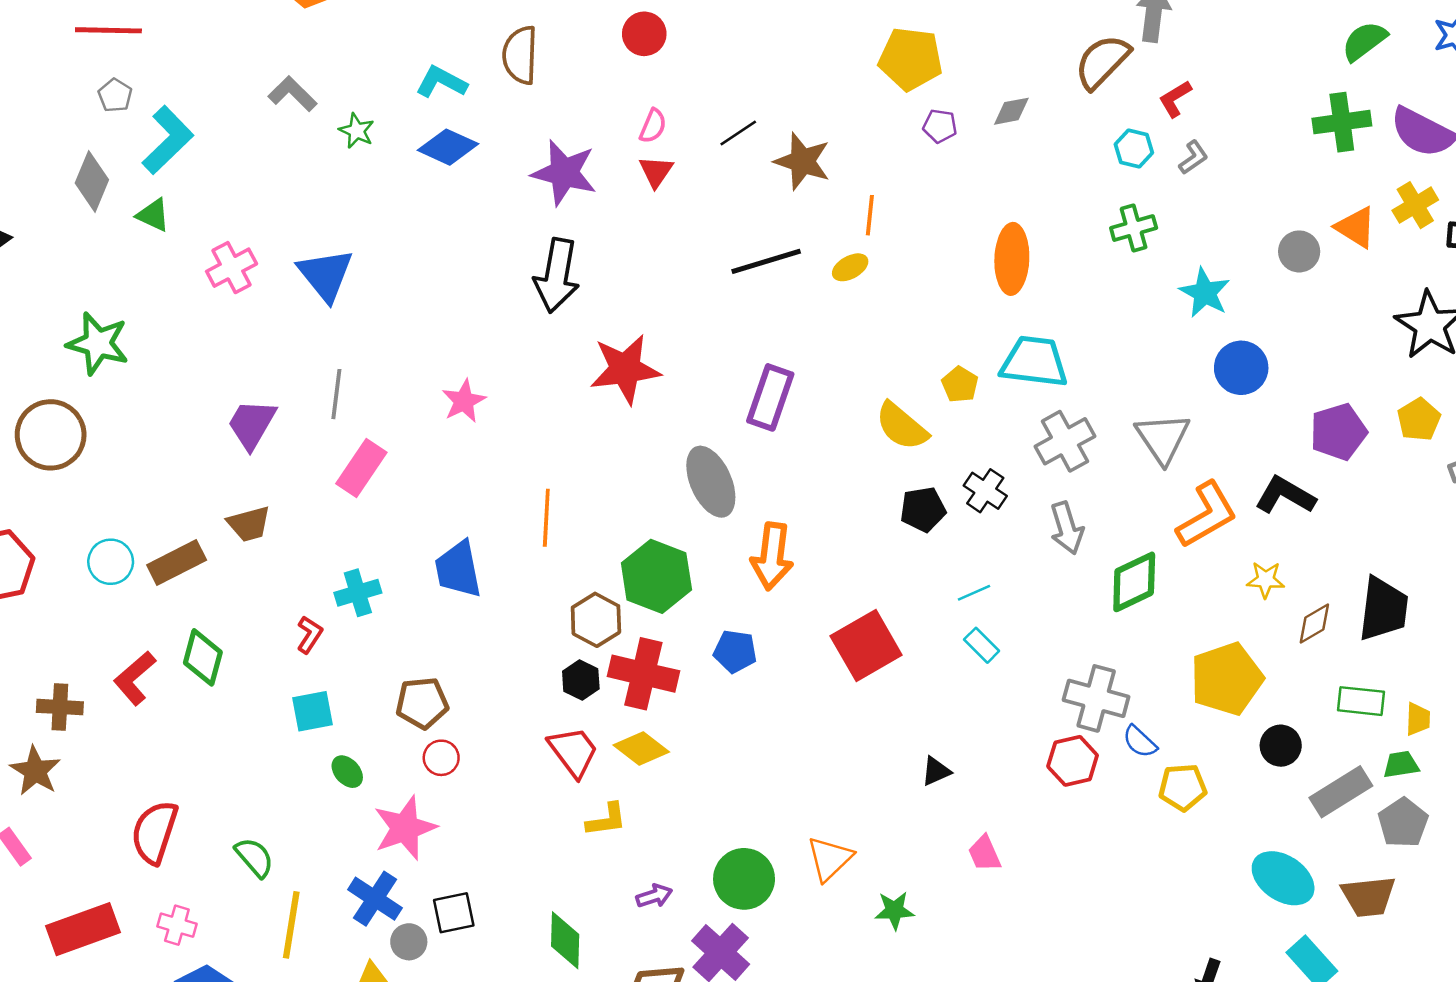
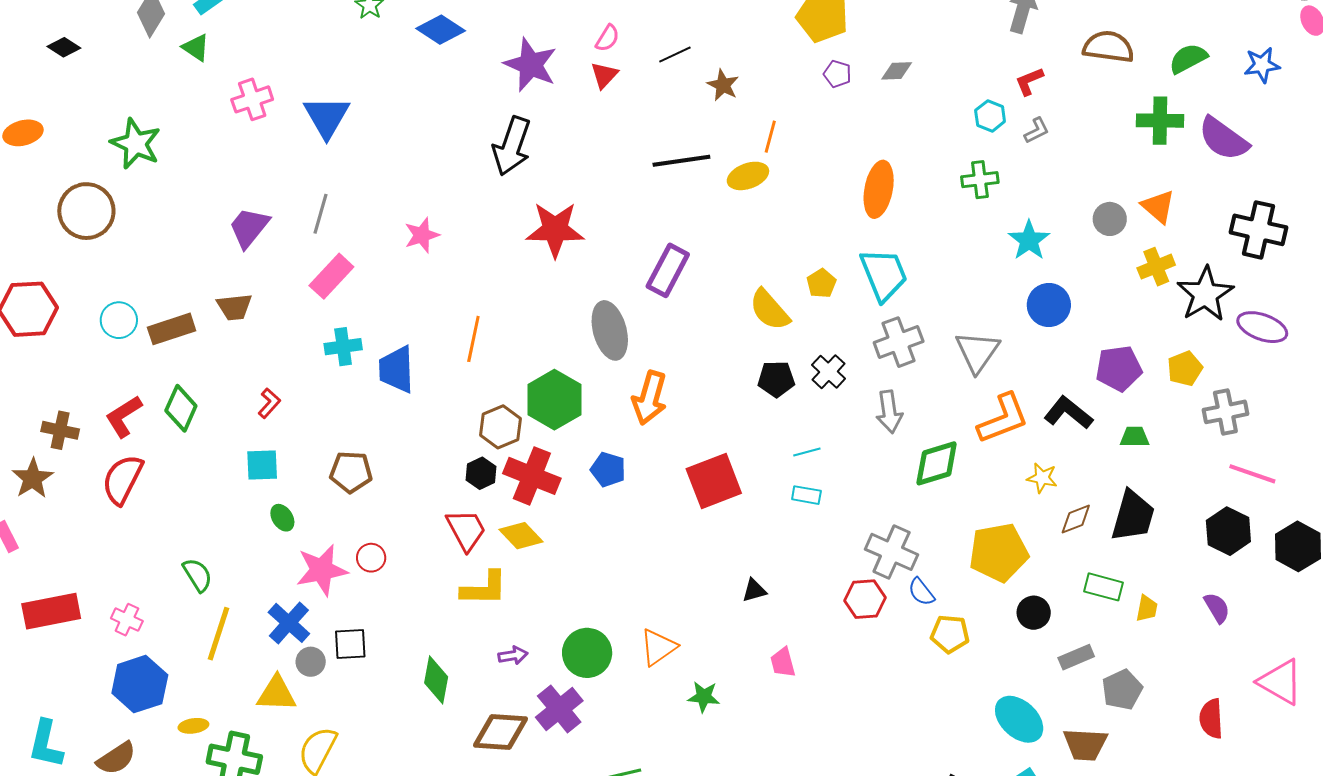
brown semicircle: (1102, 62) -> (1108, 47), moved, turned 45
brown star: (803, 161) -> (723, 85), size x0.7
yellow cross: (1415, 205) -> (1156, 267), moved
yellow ellipse: (850, 267) -> (748, 176), size x1.4
cyan trapezoid: (1034, 362) -> (884, 275), turned 52
cyan cross: (358, 593) -> (343, 347), moved
cyan rectangle: (982, 645) -> (806, 495), turned -44
red circle: (441, 758) -> (371, 558), moved
green trapezoid: (1401, 765) -> (1135, 437), moved
gray rectangle: (1341, 792) -> (1076, 657), size x0.7
yellow L-shape: (606, 820) -> (484, 588), size x1.4
red semicircle: (155, 832) -> (123, 479), moved

